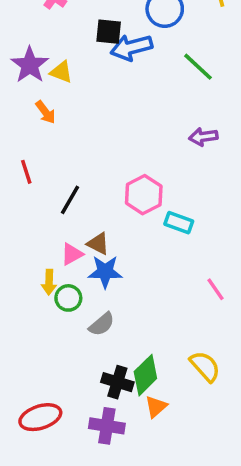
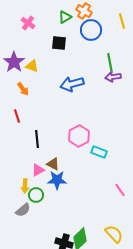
blue arrow: (131, 47) -> (72, 84), moved
green line: (198, 67) -> (110, 63), turned 36
purple arrow: (203, 137) -> (113, 77), moved
red line: (26, 172) -> (17, 116), moved
black line: (70, 200) -> (37, 139), turned -36
gray semicircle: (102, 324) -> (23, 210), moved

